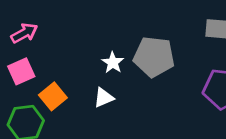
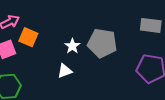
orange square: (53, 96) -> (28, 37), moved, turned -30

